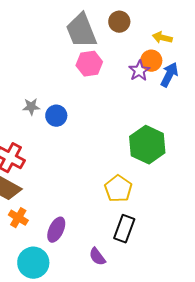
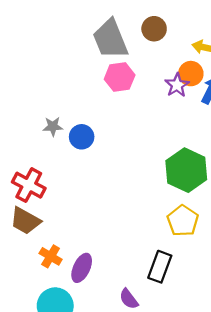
yellow pentagon: (118, 189) -> (183, 221), moved
orange cross: (18, 218) -> (51, 256), moved

